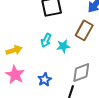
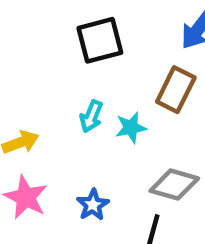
gray diamond: (81, 72) -> (174, 185), turned 40

